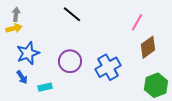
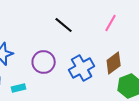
black line: (72, 14) -> (64, 25), moved
brown diamond: (148, 47) -> (114, 63), moved

